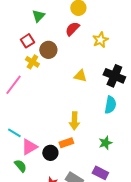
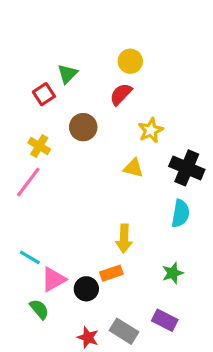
yellow star: (100, 40) -> (151, 130), moved
red square: (27, 41) -> (44, 94), moved
yellow cross: (32, 62) -> (39, 146), moved

